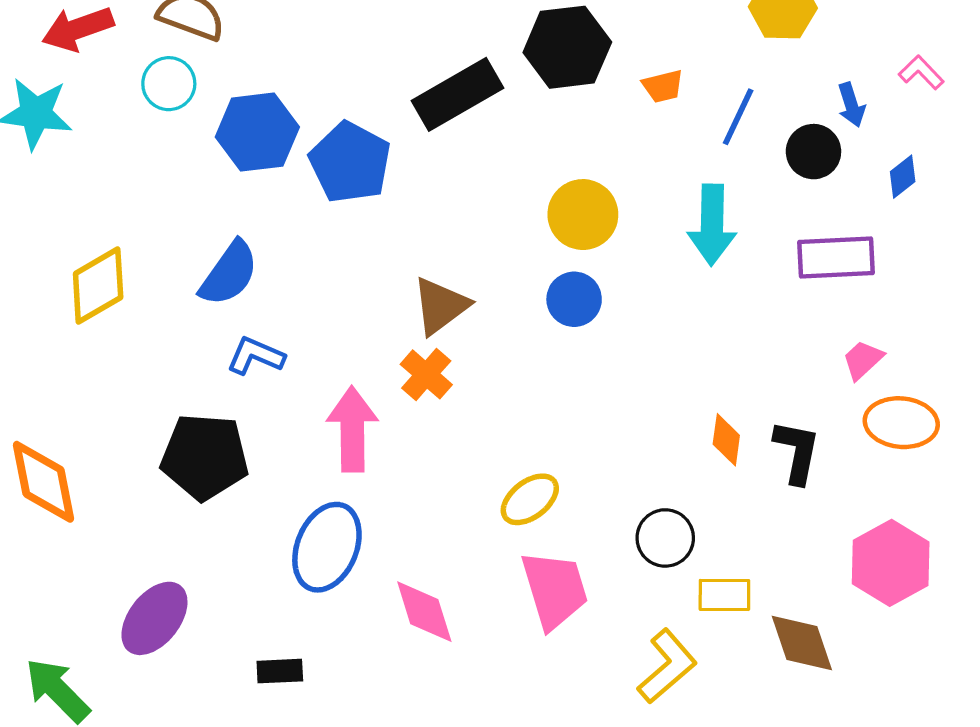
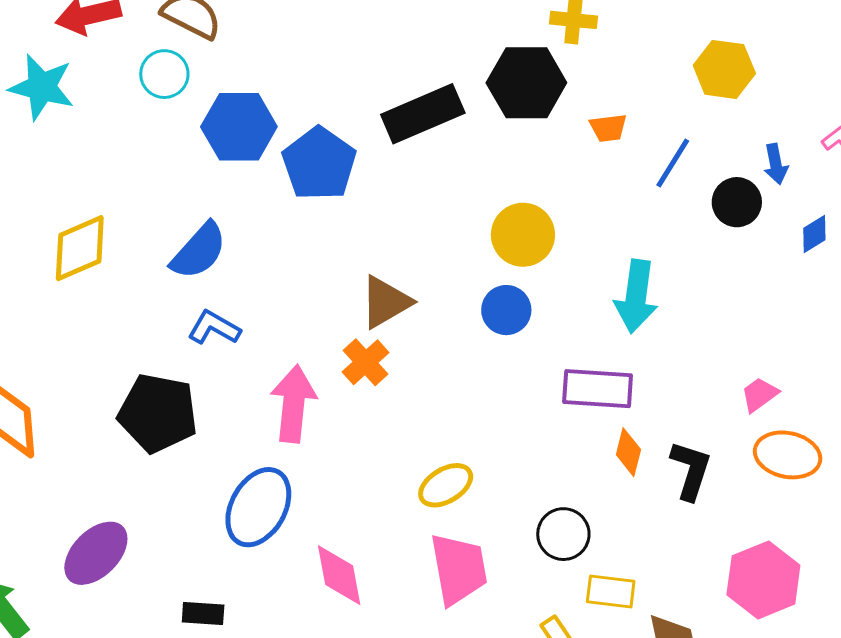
cyan arrow: (712, 225) -> (636, 296), moved
purple rectangle: (836, 258) -> (598, 389), moved

